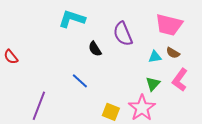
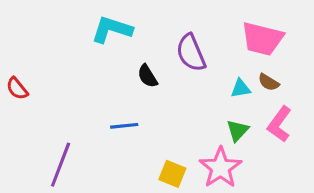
blue line: (80, 81) -> (124, 126), turned -48

